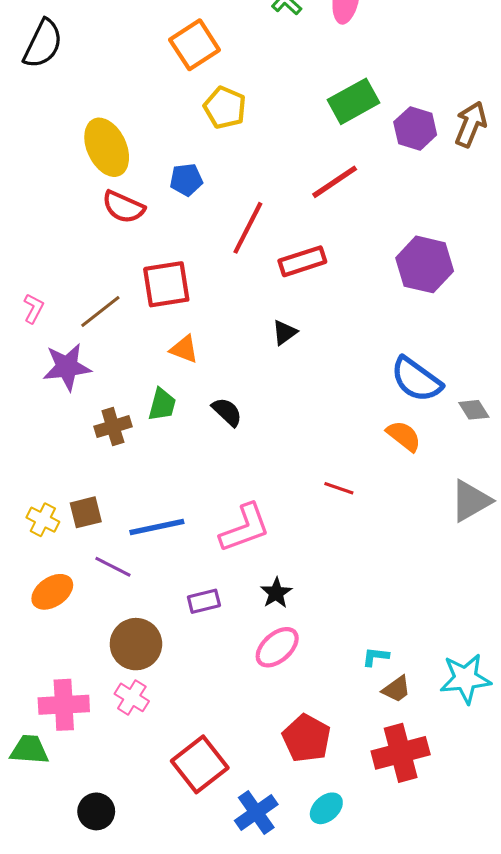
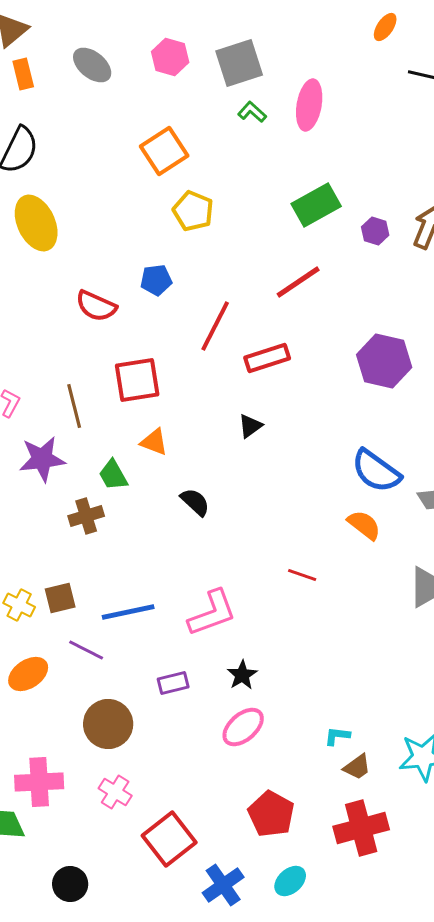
purple hexagon: (415, 128) -> (375, 231), size x0.7
yellow ellipse: (107, 147) -> (36, 223), moved
brown line: (100, 312) -> (74, 406), turned -66
green trapezoid: (162, 405) -> (113, 475), moved, turned 136
pink cross: (132, 697) -> (115, 792), moved

